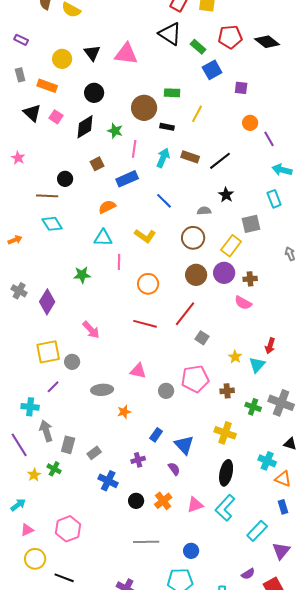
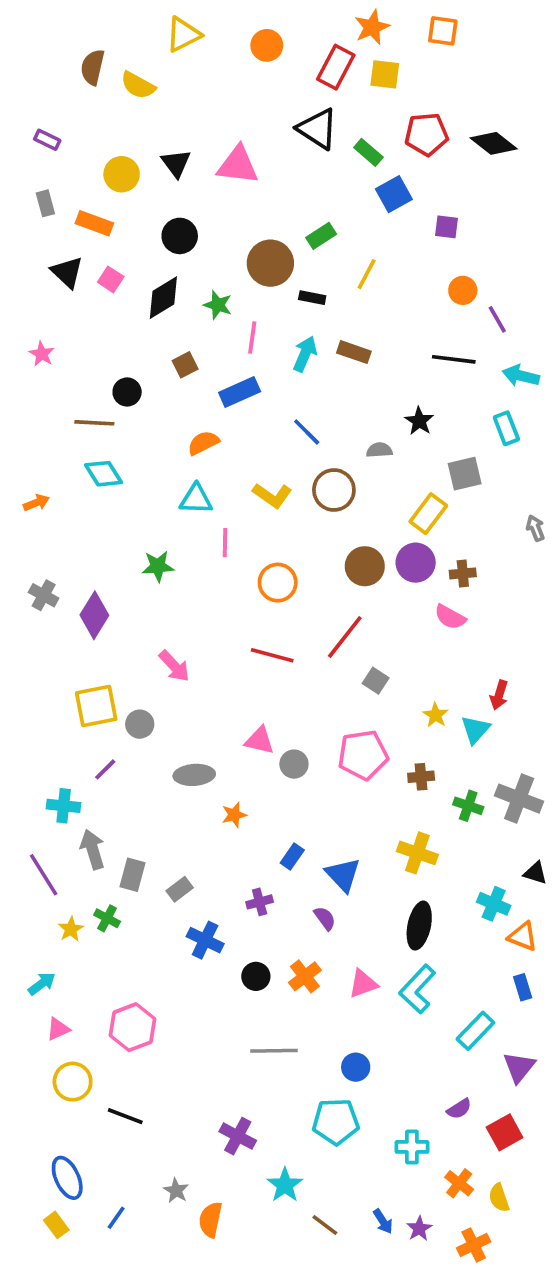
green rectangle: (172, 93) -> (321, 236), turned -35
black line: (220, 161) -> (454, 359), moved, turned 45
brown circle: (193, 238) -> (334, 490), moved
gray circle: (166, 391) -> (294, 764), moved

